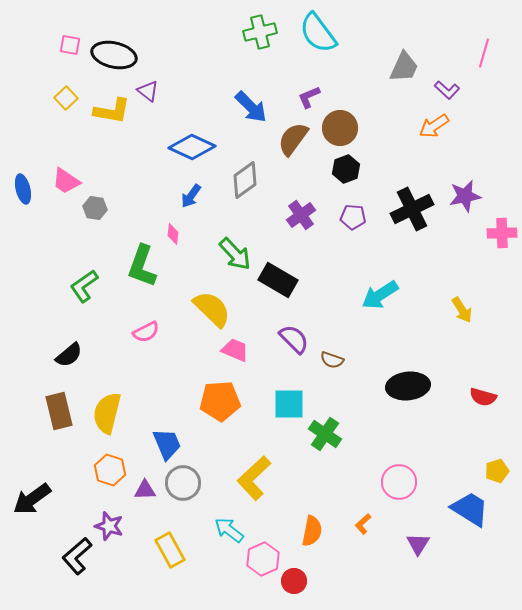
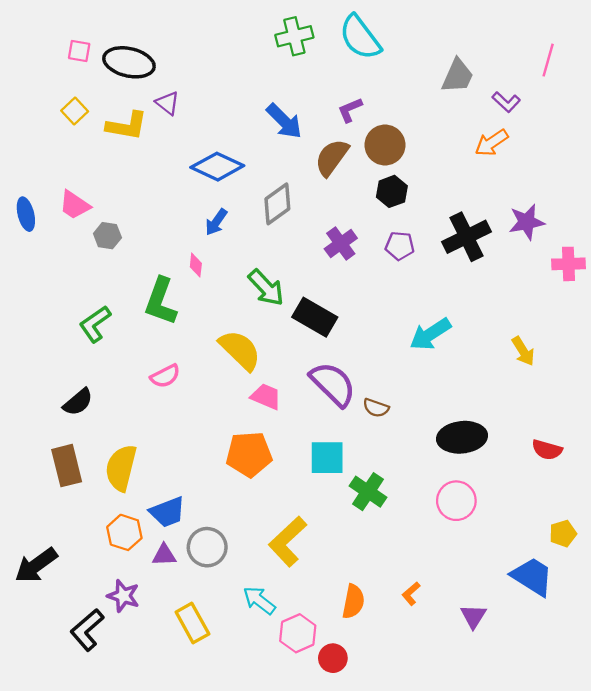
purple semicircle: (294, 339) -> (333, 384), size x1.4
blue trapezoid: (167, 444) -> (167, 512), moved, turned 92
pink circle: (399, 482) -> (456, 501), moved

